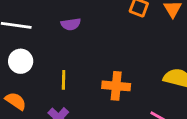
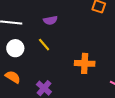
yellow line: (64, 80) -> (44, 45), moved, turned -40

